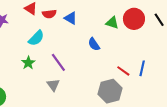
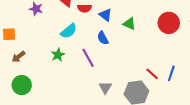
green triangle: (112, 23) -> (129, 24), moved
blue semicircle: (94, 44) -> (103, 38), moved
gray triangle: (53, 85) -> (105, 88), moved

